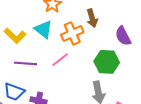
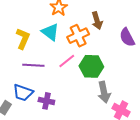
yellow L-shape: (15, 36) -> (23, 39), turned -110
green hexagon: (107, 62) -> (91, 66), moved

